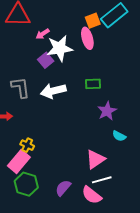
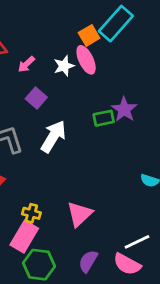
white star: (60, 48) -> (64, 66), moved, size x0.6
white arrow: (53, 91) -> (53, 136), turned 145
purple star: (107, 111) -> (124, 110), moved
pink triangle: (95, 159) -> (80, 214), moved

